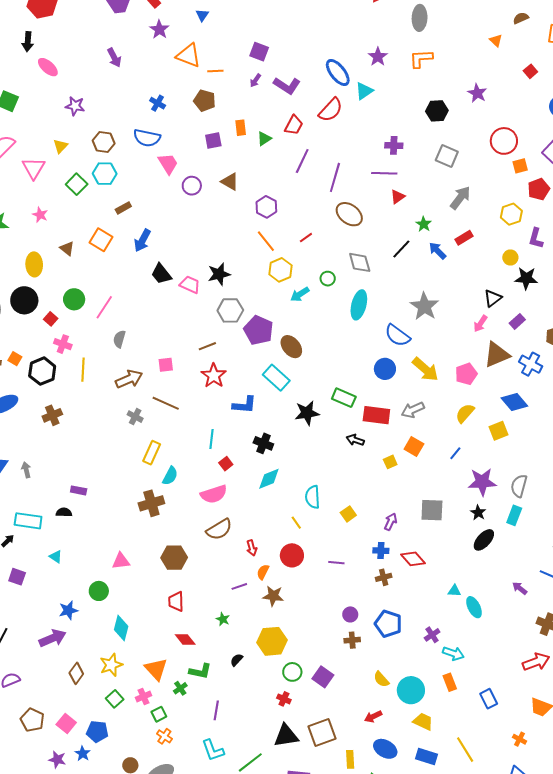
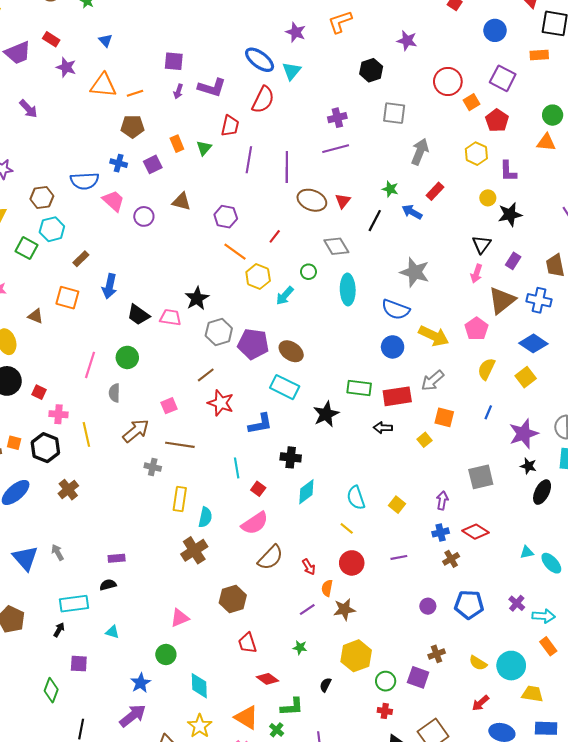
blue cross: (158, 103) -> (119, 163), moved
red triangle: (398, 197) -> (343, 201), moved
green circle: (74, 299) -> (127, 357), moved
brown cross: (352, 640) -> (437, 654), moved

